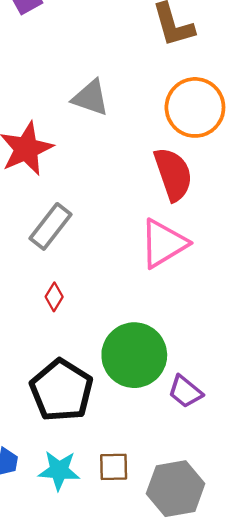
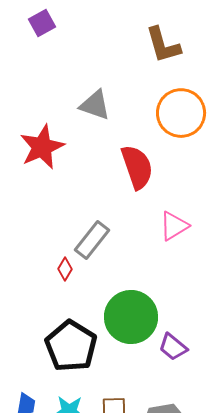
red semicircle: (173, 174) -> (137, 167), moved
gray rectangle: (51, 226) -> (92, 240), moved
pink triangle: (163, 243) -> (174, 226), moved, size x0.7

